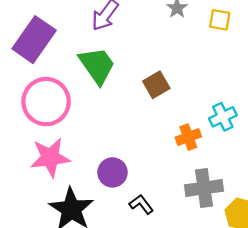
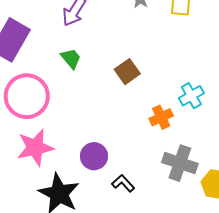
green trapezoid: (97, 65) -> (71, 58), size x0.6
gray cross: (204, 188) -> (180, 163), turned 32

